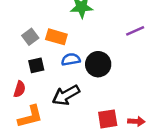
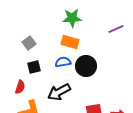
purple line: (135, 31) -> (116, 29), moved
orange rectangle: (56, 37) -> (70, 42), moved

